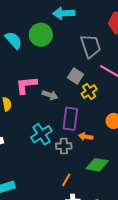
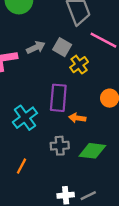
gray arrow: (50, 95) -> (36, 47), moved, turned -42
gray cross: (64, 146) -> (60, 146), moved
orange line: (66, 180) -> (21, 166), moved

